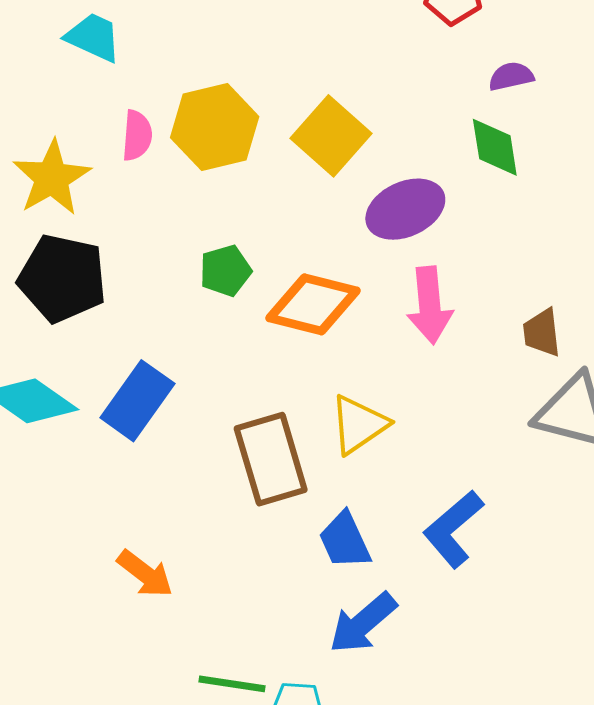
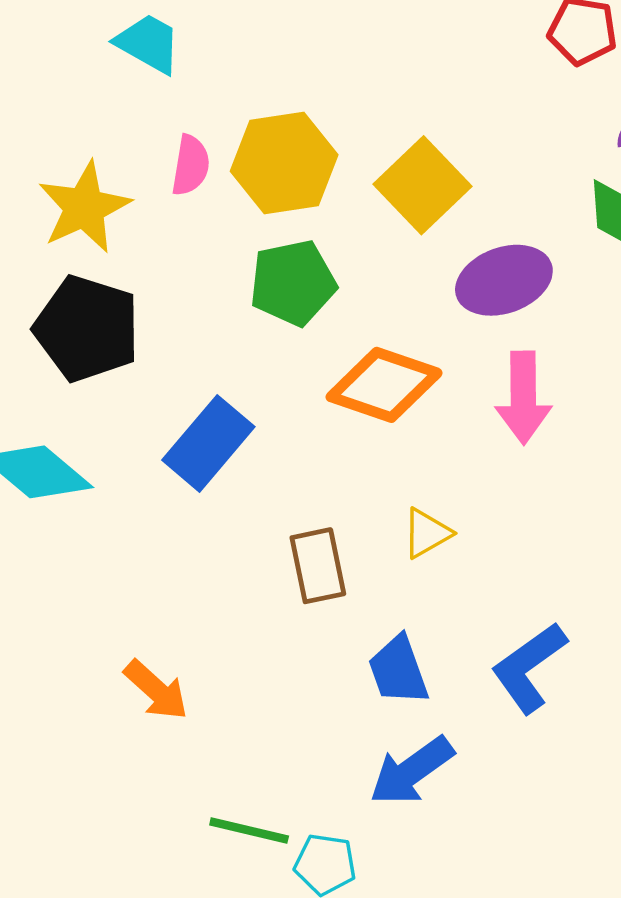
green pentagon: (225, 271) -> (293, 283), moved, size x1.4
blue rectangle: (137, 401) -> (208, 443), moved
yellow triangle: (359, 425) -> (427, 533), size x0.7
brown rectangle: (271, 459) -> (318, 566), size x0.7

